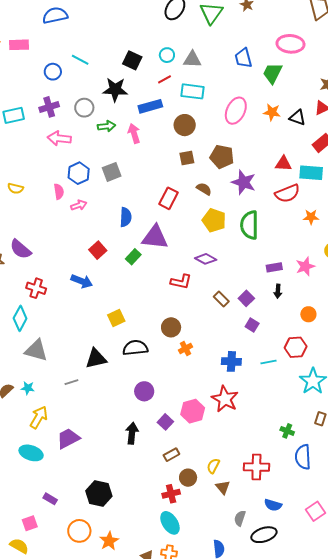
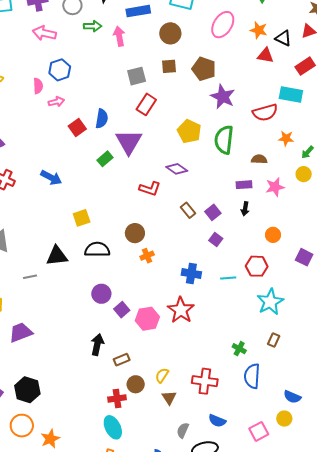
red triangle: (283, 164) -> (266, 55), moved
gray square: (112, 172) -> (137, 76), moved
brown semicircle: (204, 189) -> (259, 159), moved, turned -35
purple triangle: (155, 237) -> (129, 142), turned 48
red square: (98, 250) -> (77, 128), moved
purple square: (165, 422) -> (122, 310), moved
black arrow: (132, 433) -> (97, 345), moved
black hexagon: (99, 494) -> (27, 390), moved

